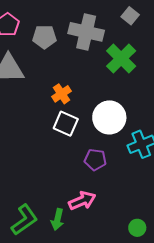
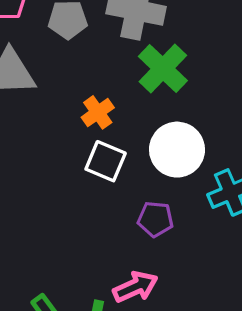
green cross: (121, 58) -> (163, 69), moved

